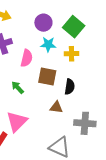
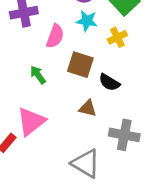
yellow cross: (72, 54) -> (117, 37), turned -32
black semicircle: (70, 87) -> (109, 82), turned 105

